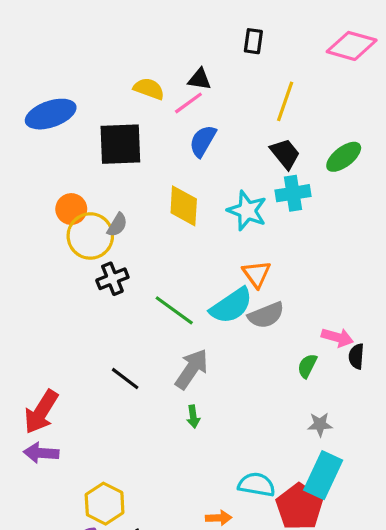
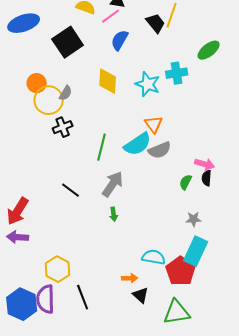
black square: (120, 144) -> (68, 42), turned -32
black trapezoid: (285, 154) -> (156, 23), moved
green line: (174, 310) -> (102, 147), turned 68
black semicircle: (356, 356) -> (207, 178), moved

